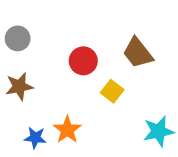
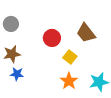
orange star: (67, 130) -> (69, 81), moved
blue star: (35, 138) -> (17, 74), moved

